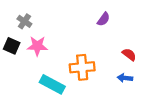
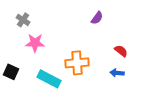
black square: (12, 46) -> (11, 72), moved

